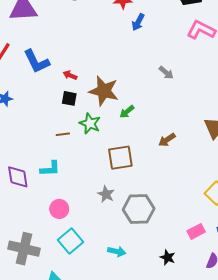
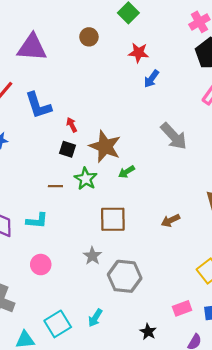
gray arrow: (166, 73) -> (174, 136), size x1.8
red arrow: (70, 75) -> (72, 125), turned 32
brown arrow: (167, 140) -> (170, 220), moved
cyan square: (70, 241) -> (58, 324), moved
cyan arrow: (117, 251) -> (95, 318), turned 102

